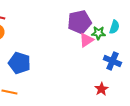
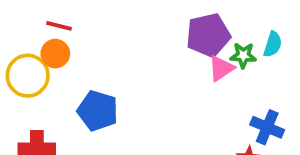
blue cross: (112, 61) -> (267, 127), moved

